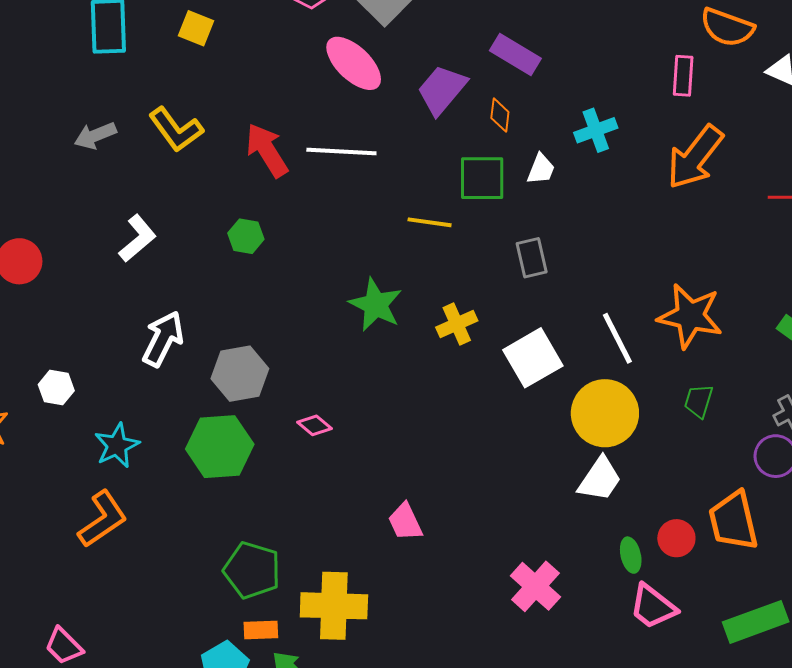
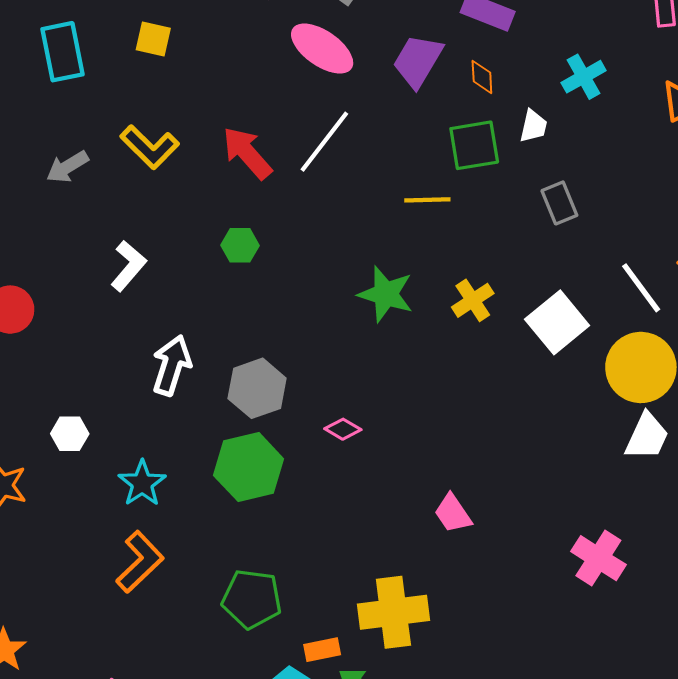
white line: (341, 152) -> (324, 142), turned -46
gray rectangle: (532, 258) -> (559, 203), moved
green pentagon: (252, 570) -> (252, 599), moved

